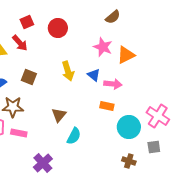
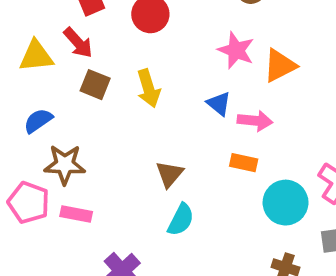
yellow arrow: (68, 71) -> (148, 88), moved
brown square: (29, 77) -> (95, 85), moved
brown triangle: (59, 115) -> (169, 174), moved

